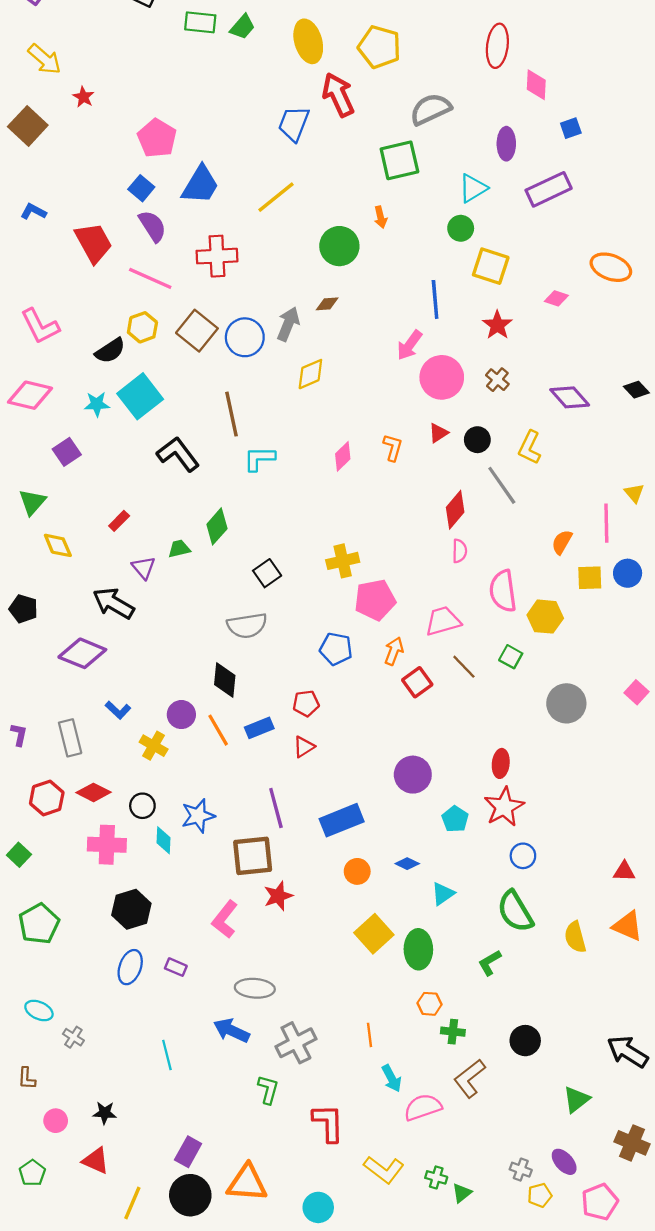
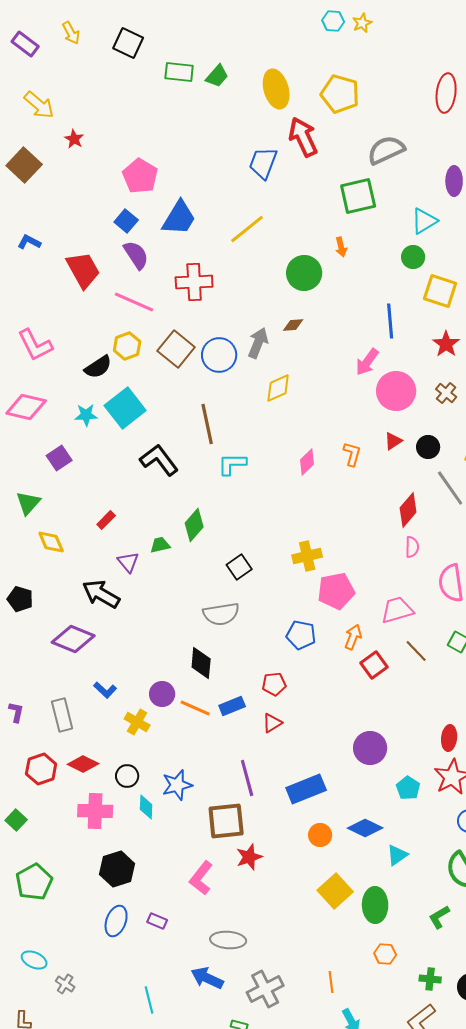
orange line: (218, 730) -> (195, 708), turned -36
blue diamond: (407, 864) -> (365, 828), size x1.6
green cross: (453, 1032) -> (430, 979), moved

